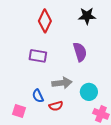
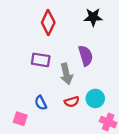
gray arrow: (62, 83) -> (66, 74), moved, turned 84
red semicircle: (56, 106) -> (72, 102), moved

